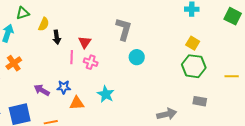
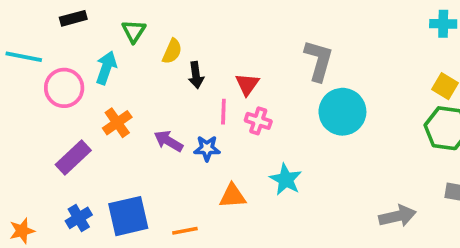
green triangle: (23, 13) -> (134, 31), turned -40
cyan circle: (137, 57) -> (342, 112), size x1.6
blue star: (64, 87) -> (207, 148), moved
purple arrow: (42, 90) -> (168, 141), moved

